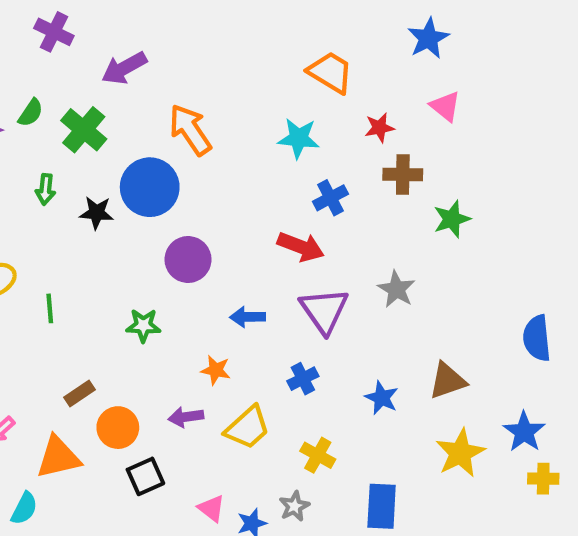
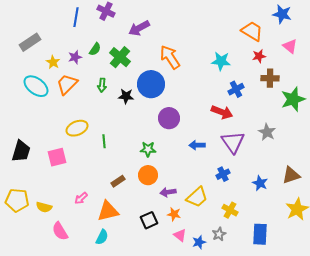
blue star: (428, 38) -> (282, 14), turned -30
orange trapezoid: (331, 72) -> (252, 31), moved
green star: (452, 219) -> (293, 99), size x1.4
orange star: (216, 370) -> (174, 214), moved
orange circle: (118, 428) -> (148, 175), moved
cyan semicircle: (24, 508) -> (102, 237), moved

